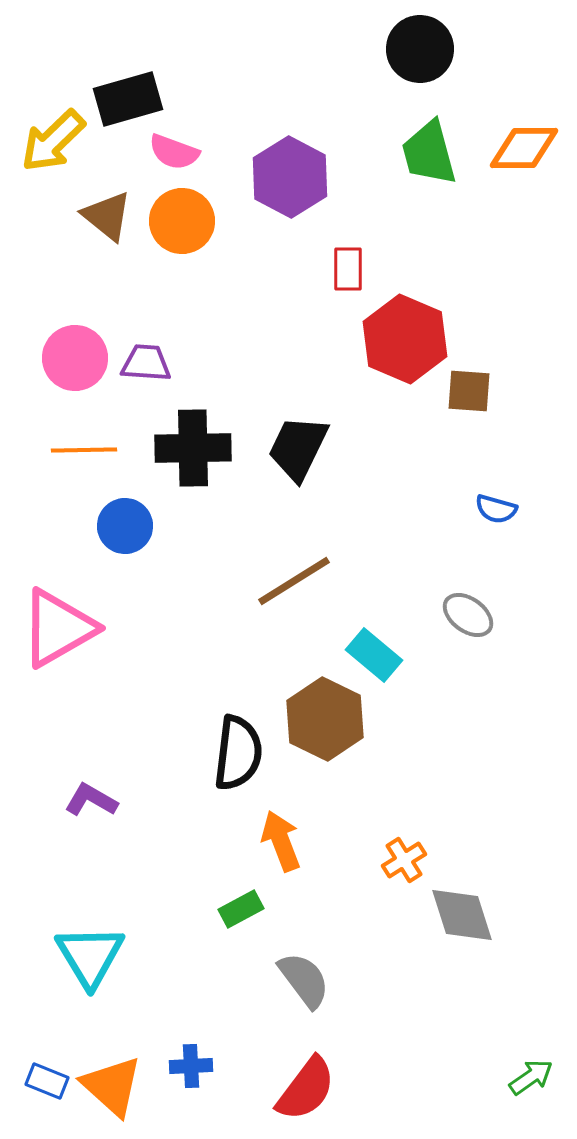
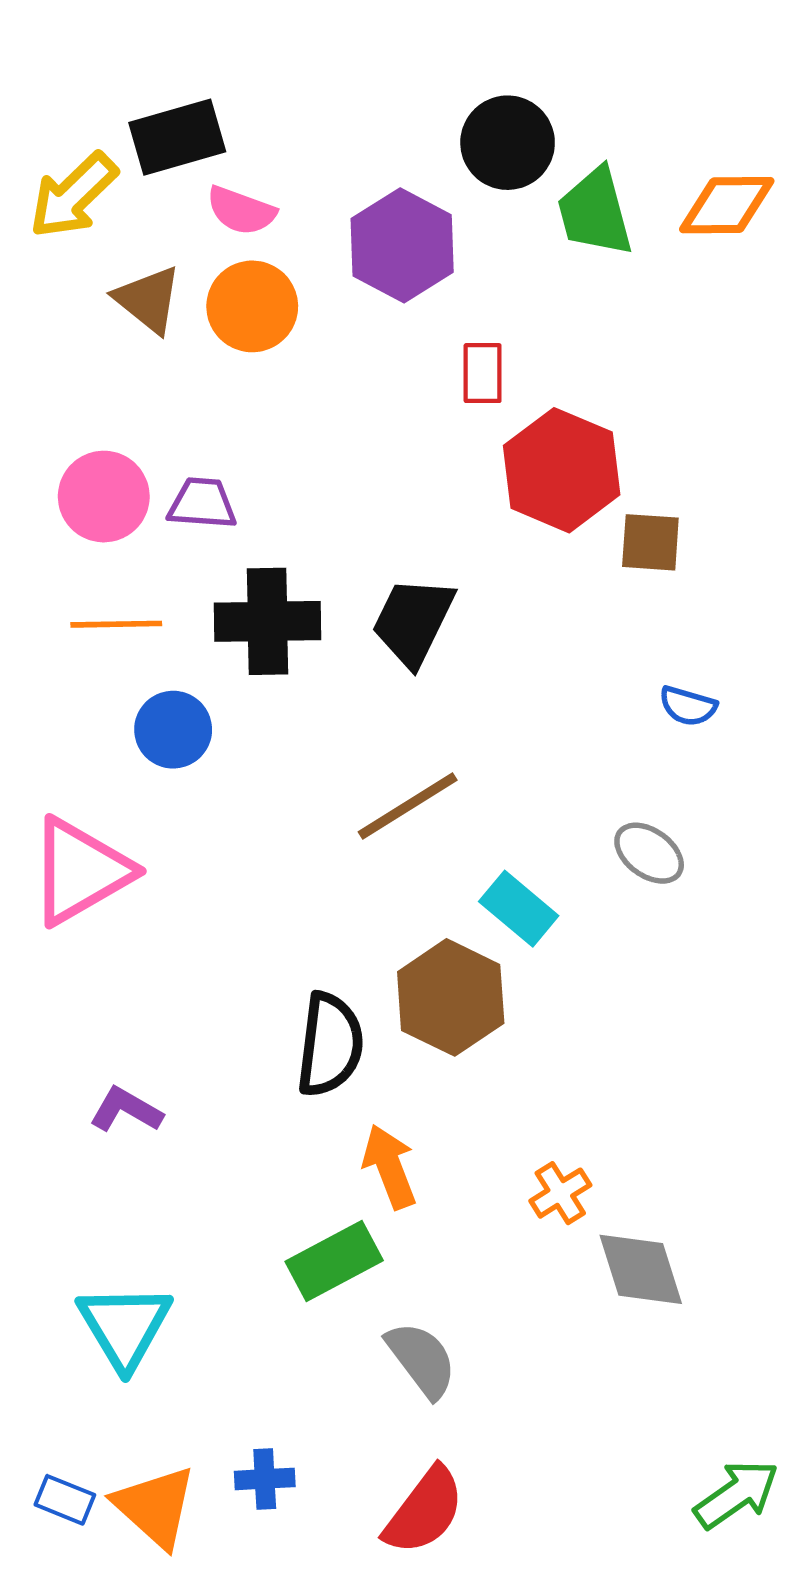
black circle: (420, 49) -> (508, 143), moved
green rectangle: (241, 909) -> (334, 1261), size x1.5
green arrow: (531, 1077) -> (736, 1494), size x1.4

